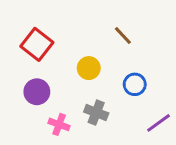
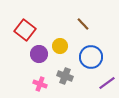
blue circle: (135, 84) -> (91, 57), size x1.5
purple circle: (37, 92) -> (39, 54), moved

